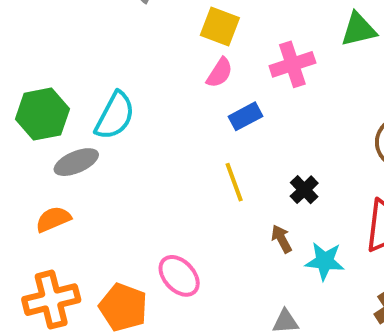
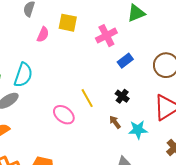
pink semicircle: (220, 73) -> (43, 34), moved
blue rectangle: (246, 116) -> (125, 61), moved
pink ellipse: (179, 276) -> (64, 115), moved

